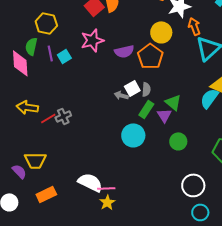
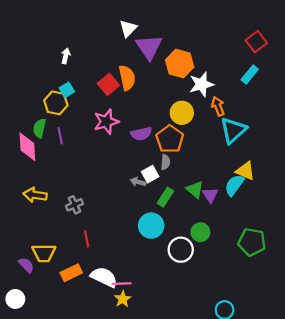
cyan square: (64, 56) -> (67, 90), moved
gray semicircle: (146, 89) -> (165, 162), moved
purple triangle: (164, 115) -> (210, 195), moved
red line: (48, 118) -> (87, 239), moved, turned -70
white circle: (193, 185) -> (181, 250), moved
orange rectangle: (46, 194) -> (71, 273), moved

